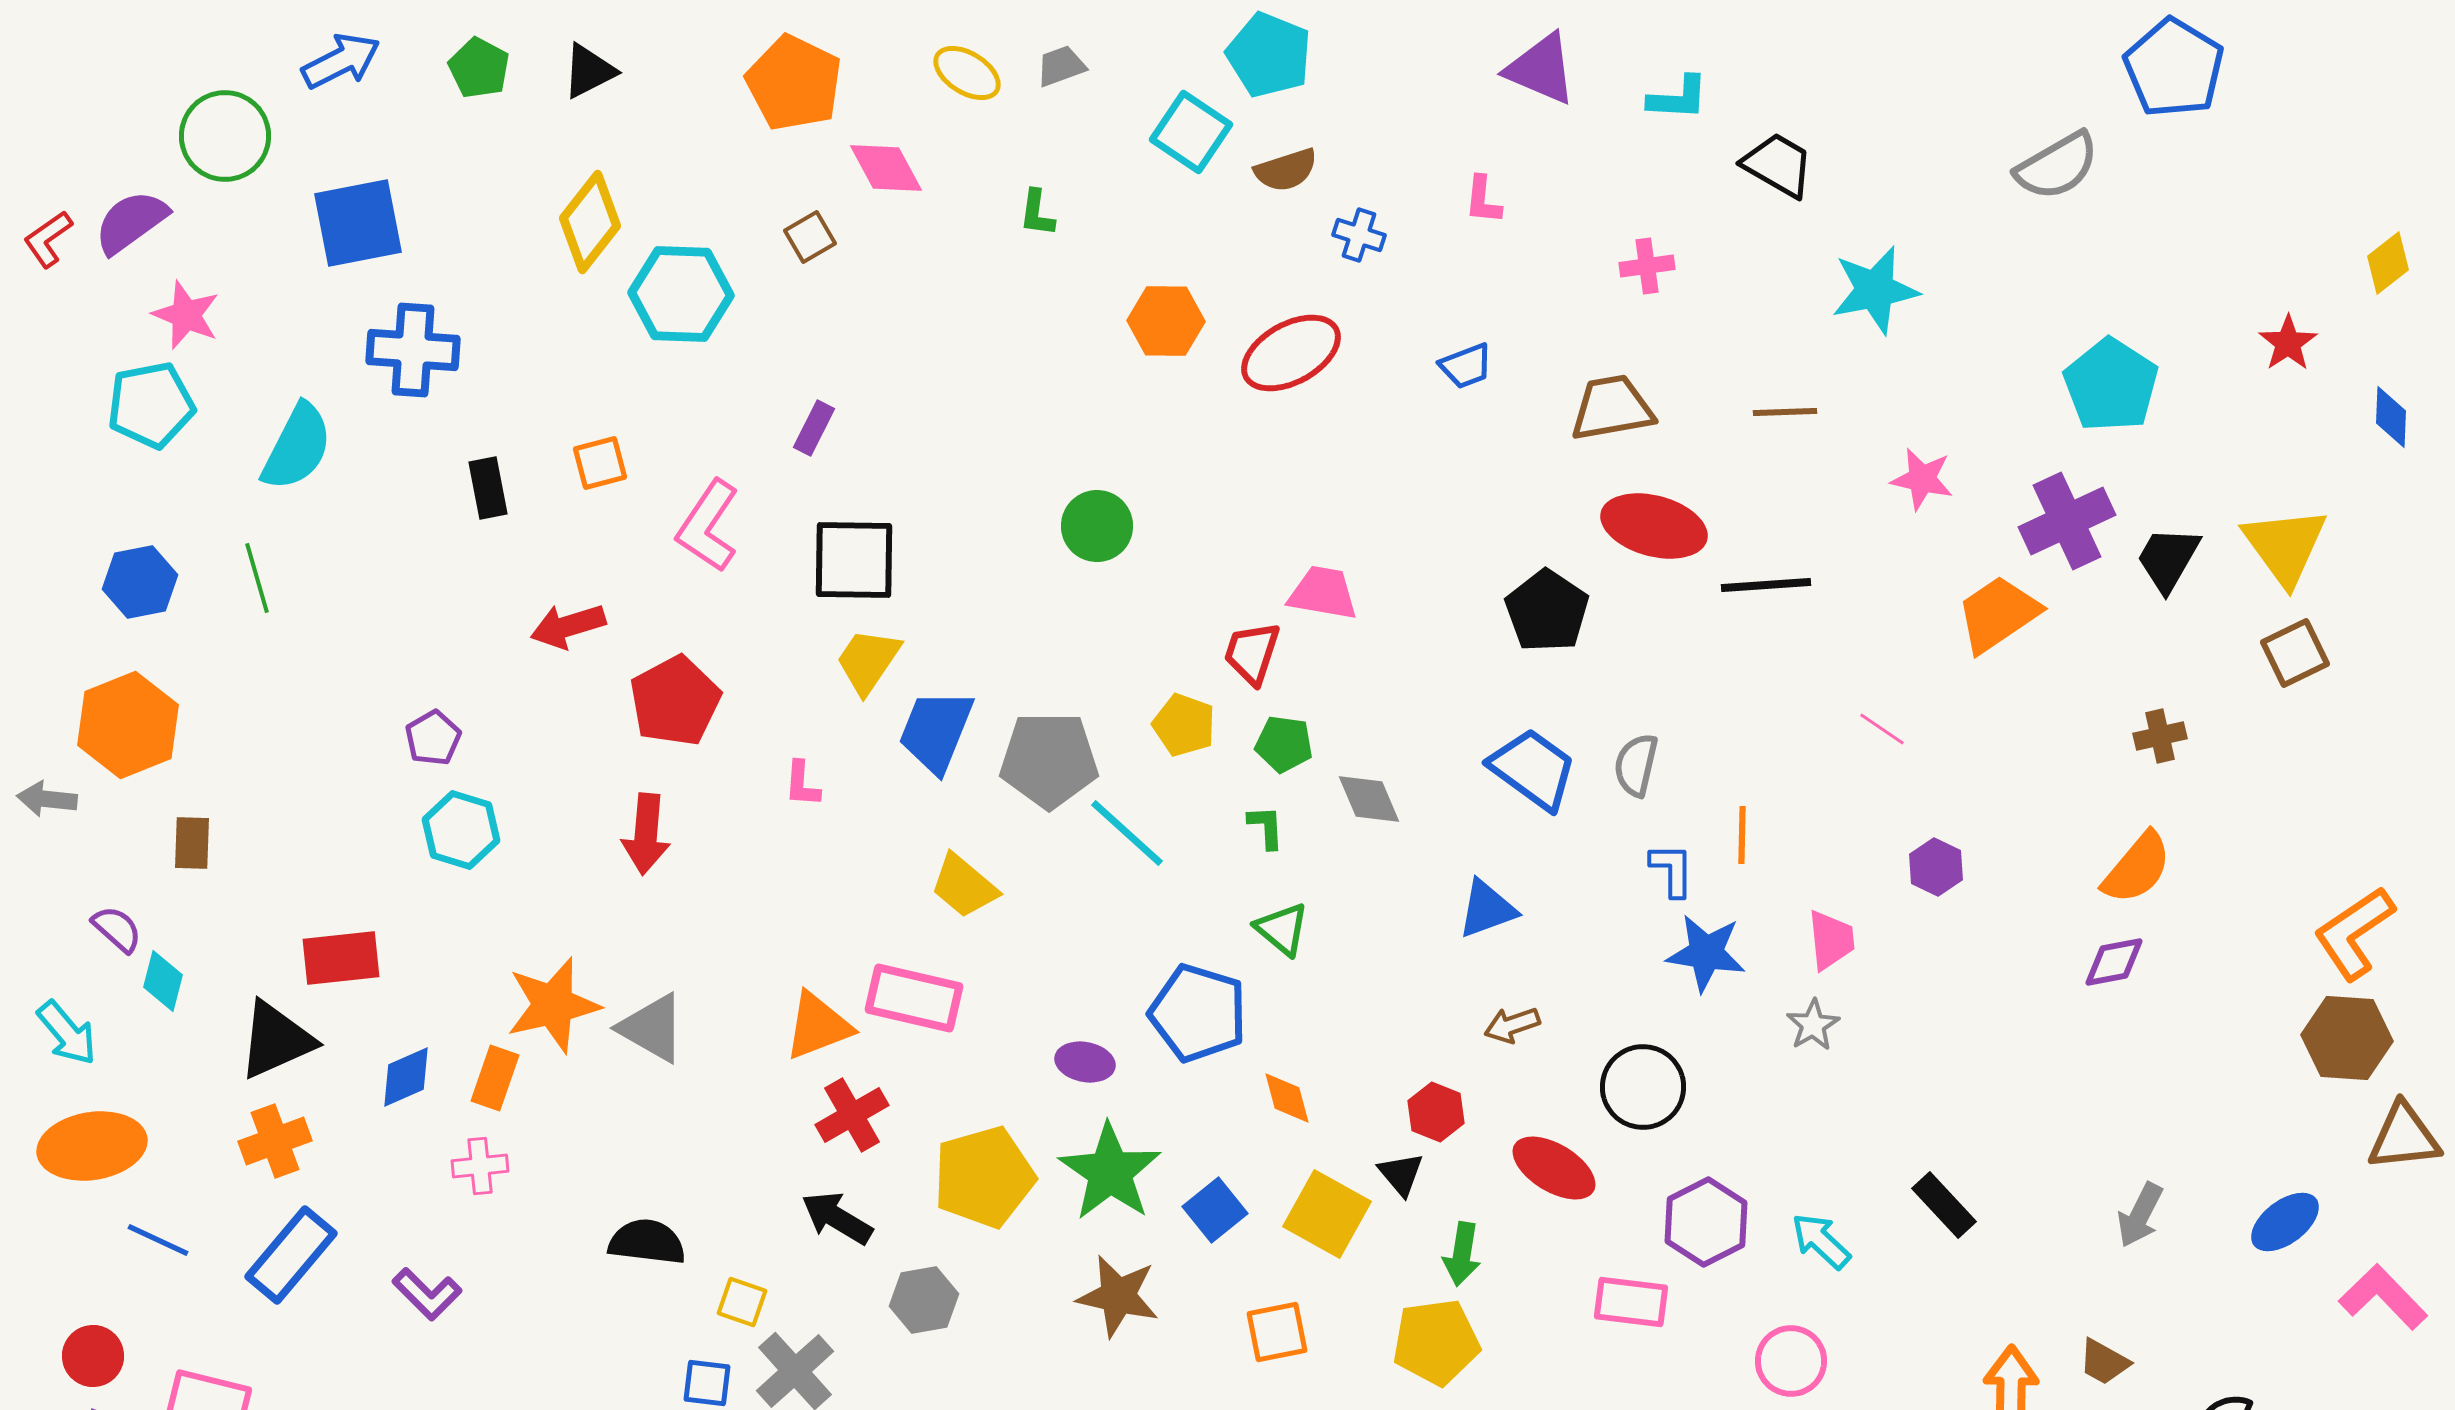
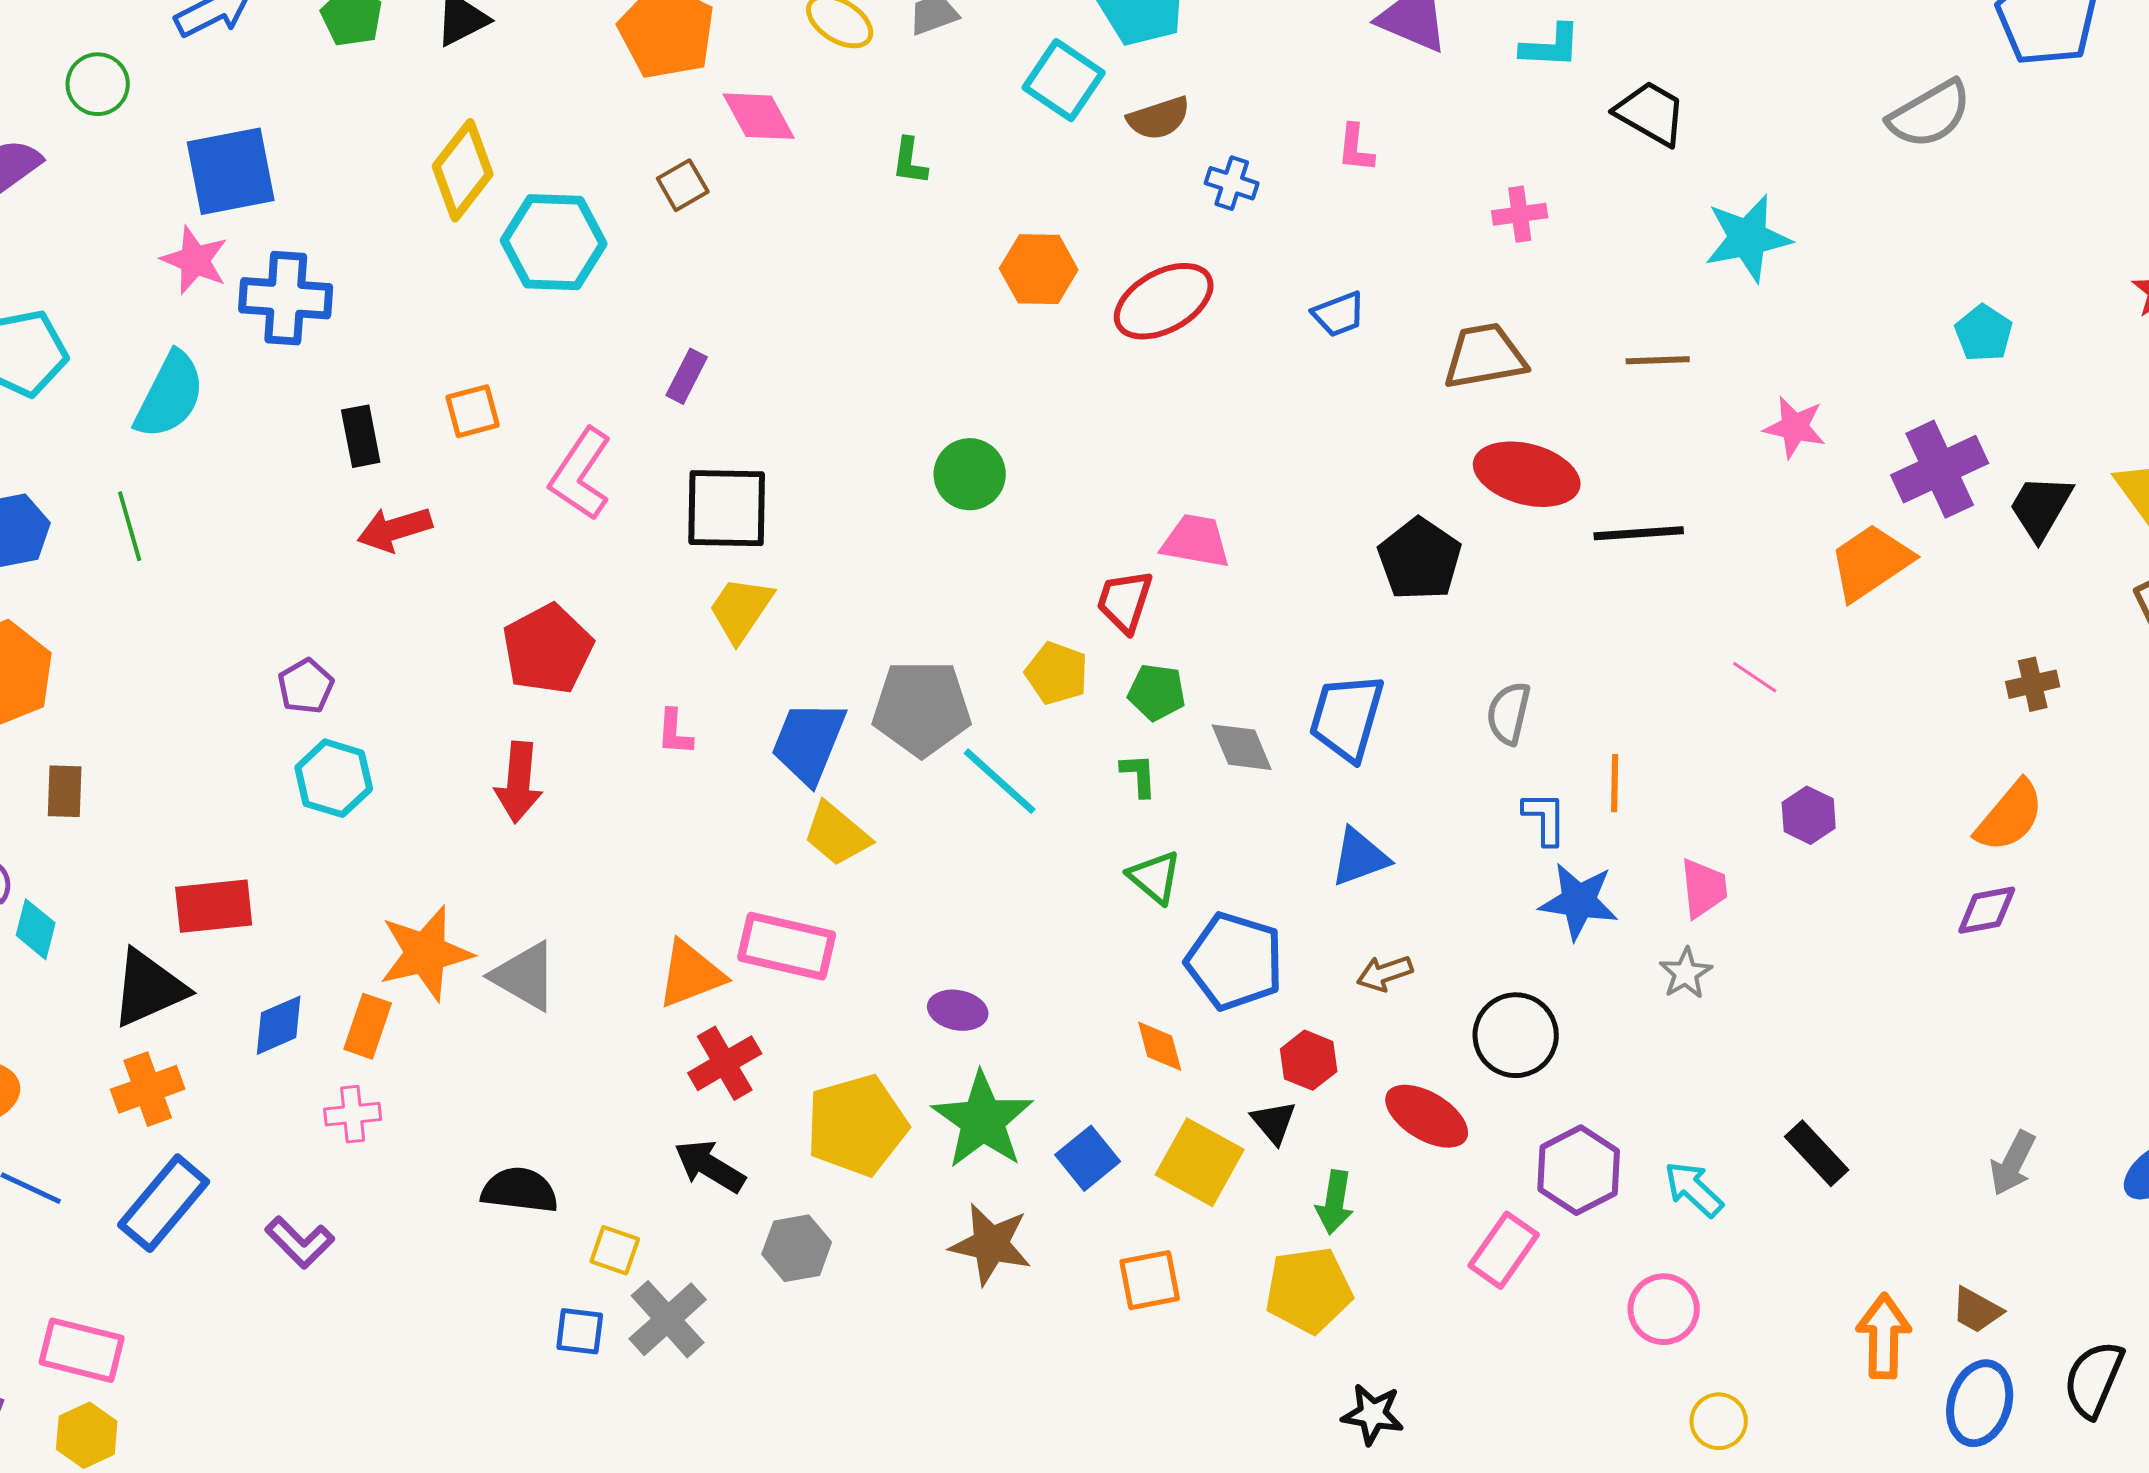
green circle: (225, 136) -> (98, 84), size x0.7
pink star: (186, 315) -> (195, 260), moved
cyan pentagon: (2111, 385) -> (1984, 333), size x0.6
red arrow: (568, 626) -> (395, 529), moved
blue trapezoid: (936, 731) -> (809, 742), moved
blue trapezoid: (1533, 769) -> (1347, 717), moved, turned -110
blue pentagon: (1198, 1013) -> (1235, 961), moved
pink rectangle: (1631, 1302) -> (1504, 1250), turned -62

